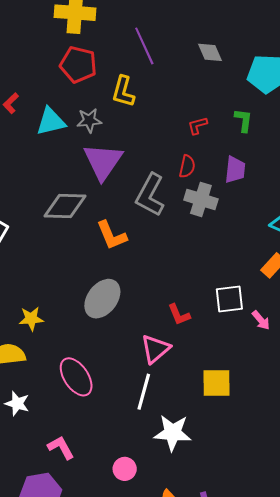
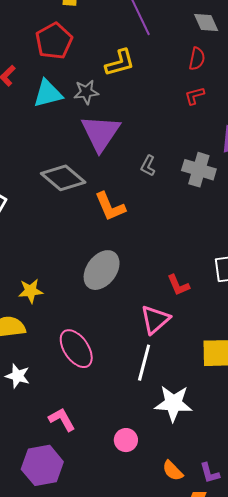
red pentagon: (78, 65) -> (54, 41), moved, turned 30
yellow L-shape: (123, 92) -> (120, 63), turned -120
red semicircle: (187, 166) -> (197, 59), moved
gray L-shape: (150, 195) -> (148, 166), size x0.5
gray diamond: (65, 206) -> (63, 178), turned 39

